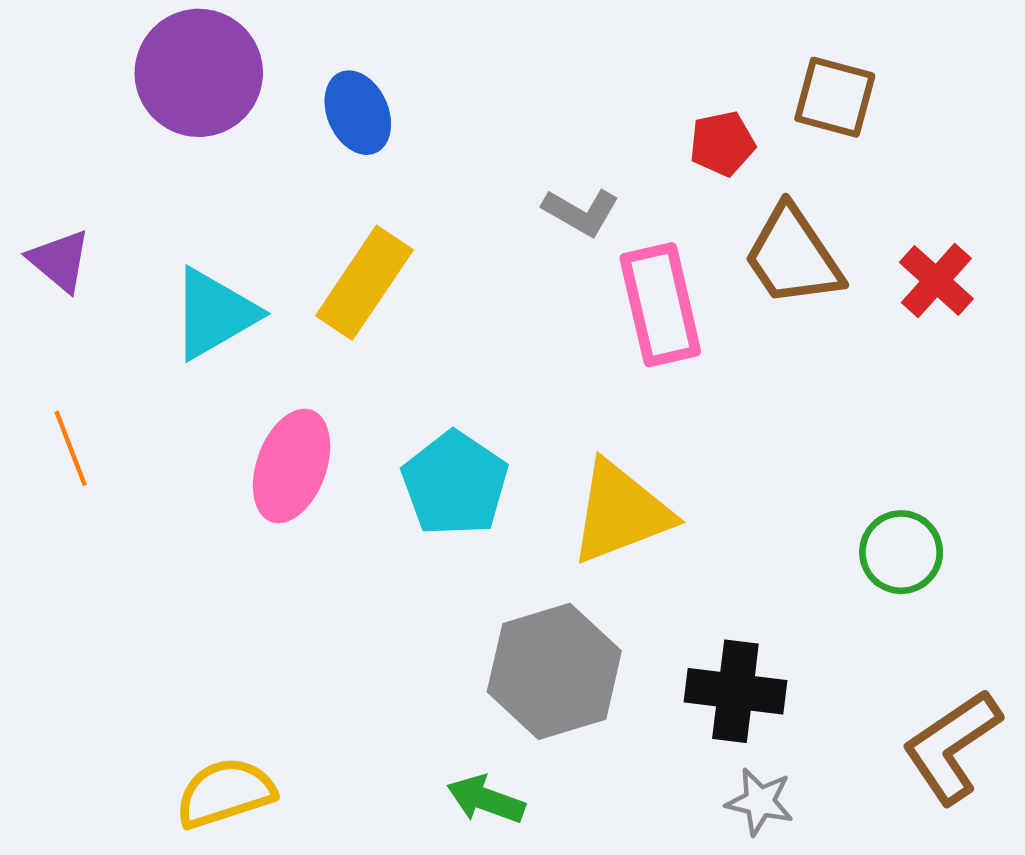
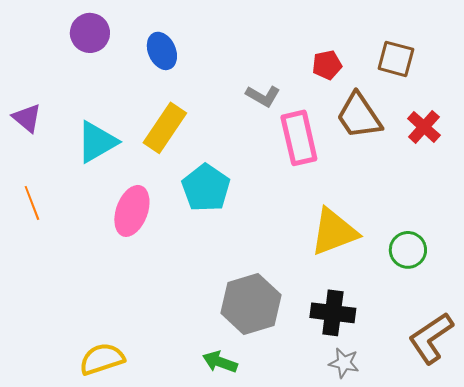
purple circle: (199, 73) -> (90, 33), size x0.7
brown square: (835, 97) -> (396, 59), moved
cyan pentagon: (455, 484) -> (206, 188), moved
yellow triangle: (621, 512) -> (334, 232), moved

